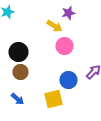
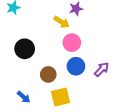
brown circle: (20, 72) -> (48, 74), moved
blue circle: (68, 80) -> (76, 66), moved

